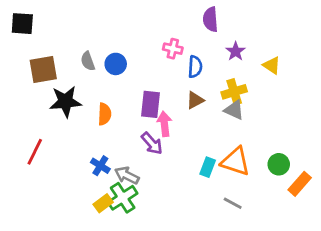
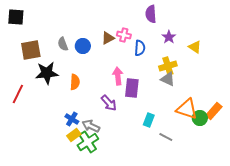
brown triangle: (195, 100) -> (108, 38), moved
purple rectangle: (151, 104) -> (132, 88), moved
pink arrow: (164, 124) -> (118, 76), moved
red line: (35, 152) -> (18, 94), moved
orange triangle: (236, 161) -> (187, 109), moved
orange rectangle: (300, 184) -> (214, 111), moved
yellow rectangle: (103, 203) -> (74, 135), moved
gray line: (233, 203) -> (166, 137), moved

